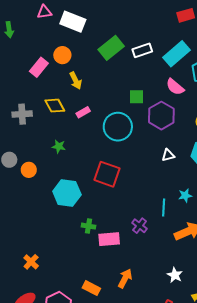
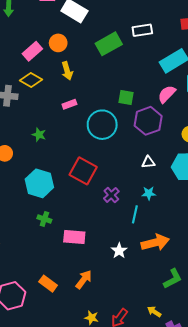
white rectangle: (142, 50) -> (142, 30), moved
pink semicircle: (175, 87) -> (167, 94), turned 84
yellow diamond: (55, 106) -> (31, 80), moved, turned -40
cyan star: (185, 195) -> (149, 193), moved
green cross: (88, 226) -> (44, 219), moved
purple cross: (140, 226) -> (111, 195), moved
white star: (175, 275) -> (119, 251), moved

